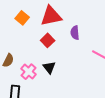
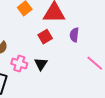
pink cross: (29, 72) -> (19, 63), turned -35

